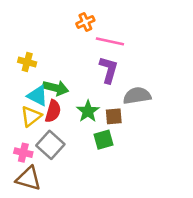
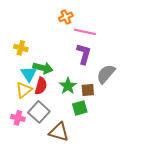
cyan triangle: (37, 96) -> (29, 74), turned 30
gray semicircle: (137, 96) -> (106, 74), turned -40
brown triangle: (28, 178) -> (59, 132), moved

